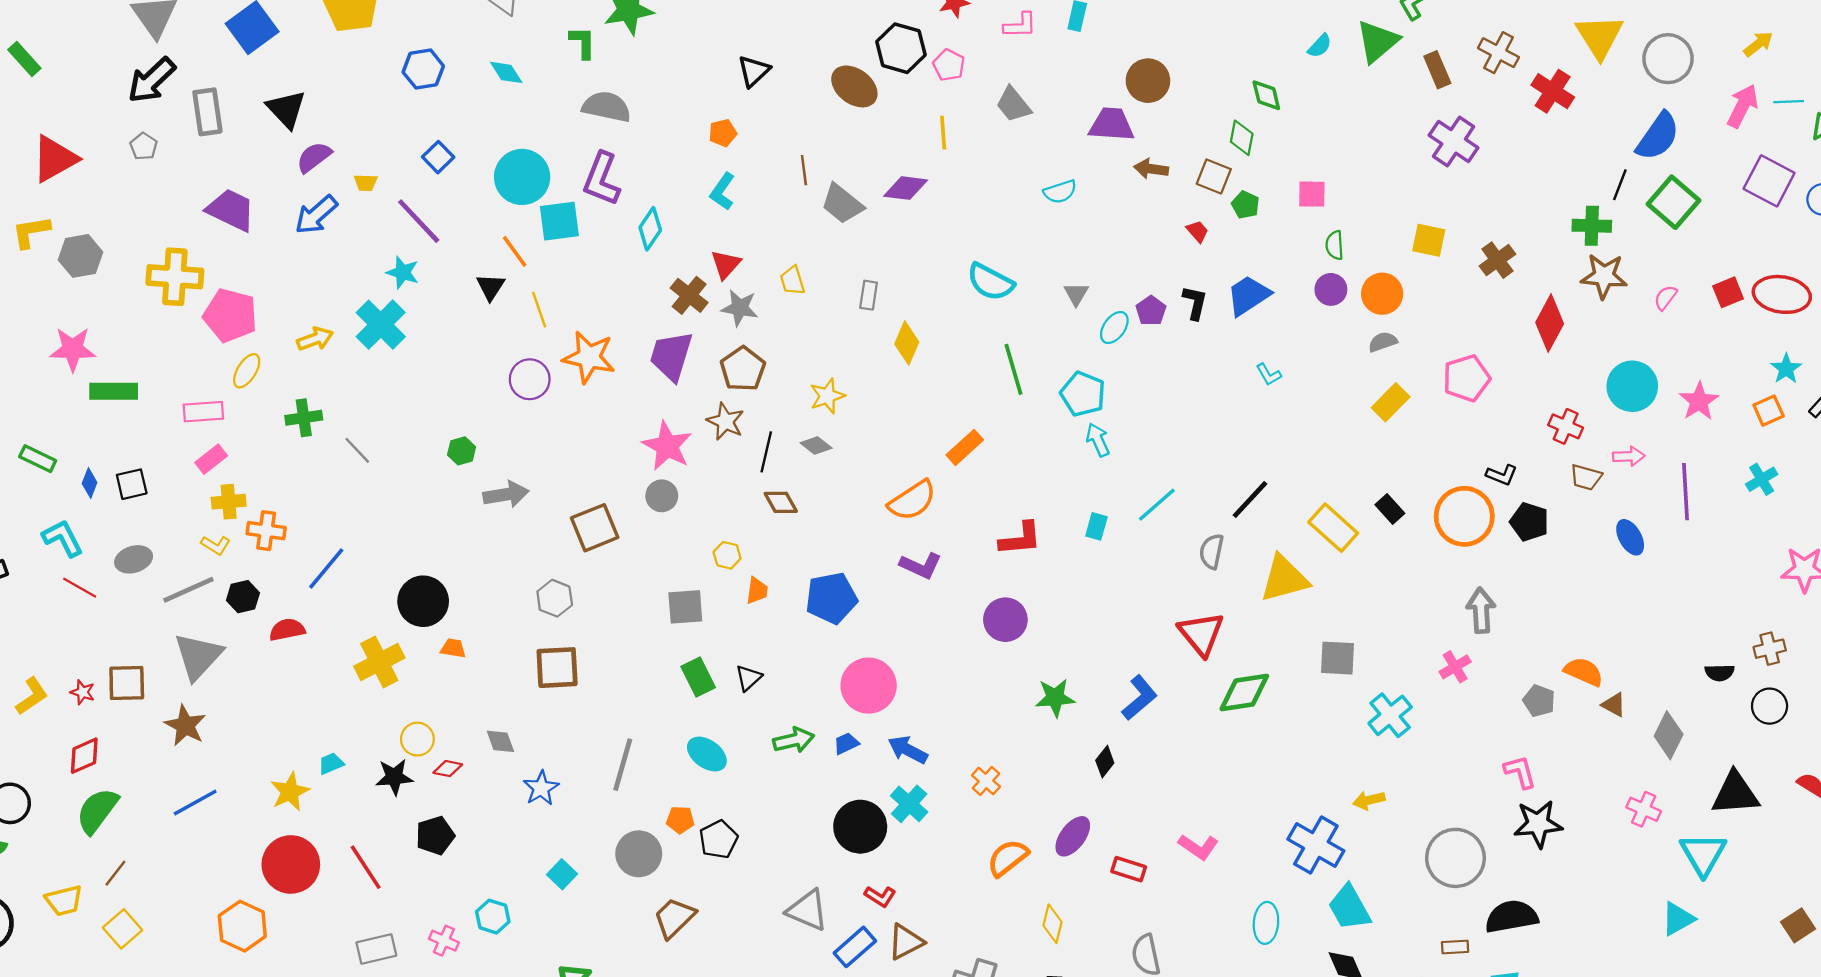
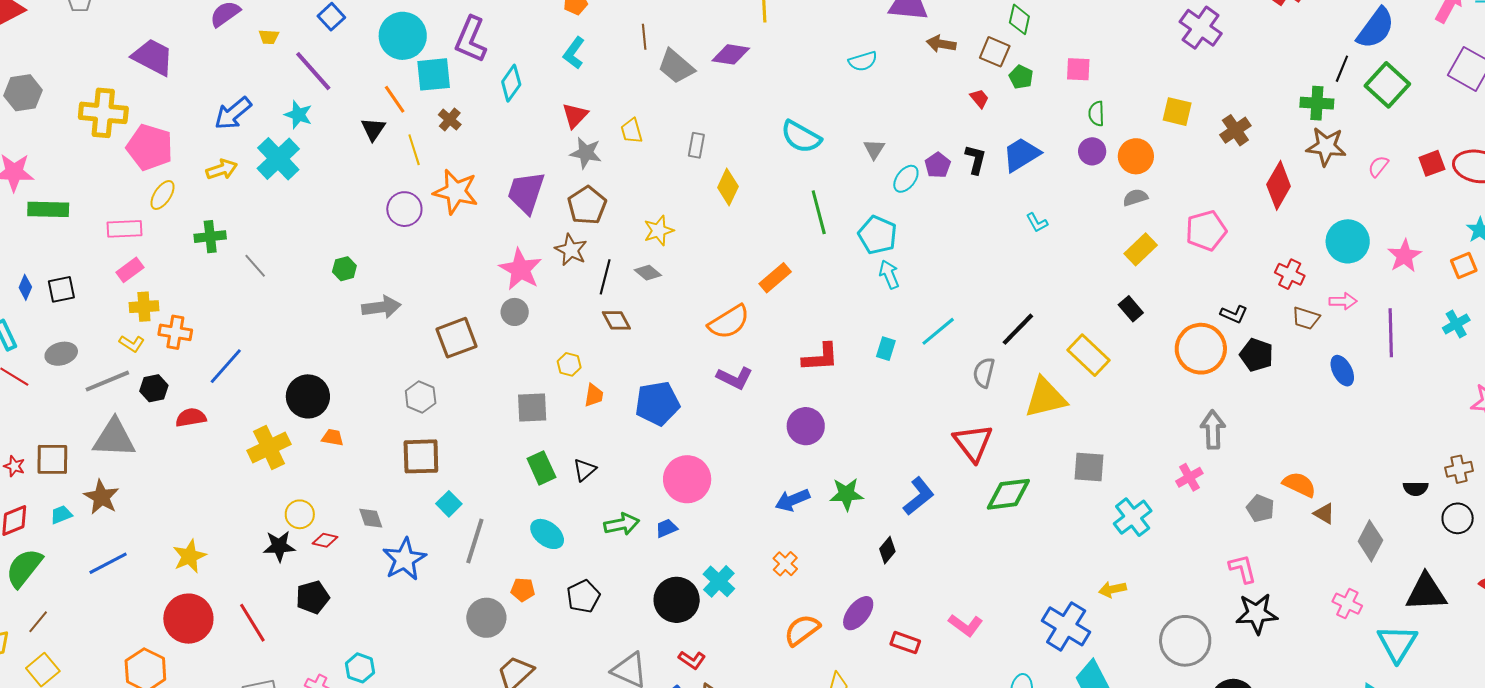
blue arrow: (316, 215) -> (233, 113), moved
brown cross: (689, 295) -> (450, 120), moved, size x0.7
black rectangle: (1390, 509) -> (1131, 309), moved
gray triangle: (198, 656) -> (114, 438), turned 48
blue arrow: (908, 750) -> (792, 500), moved, turned -52
cyan trapezoid: (331, 763) -> (61, 515), moved
blue star: (541, 788) -> (404, 559), size x1.4
black pentagon: (718, 839) -> (583, 596), moved
cyan square: (562, 874) -> (449, 504), moved

